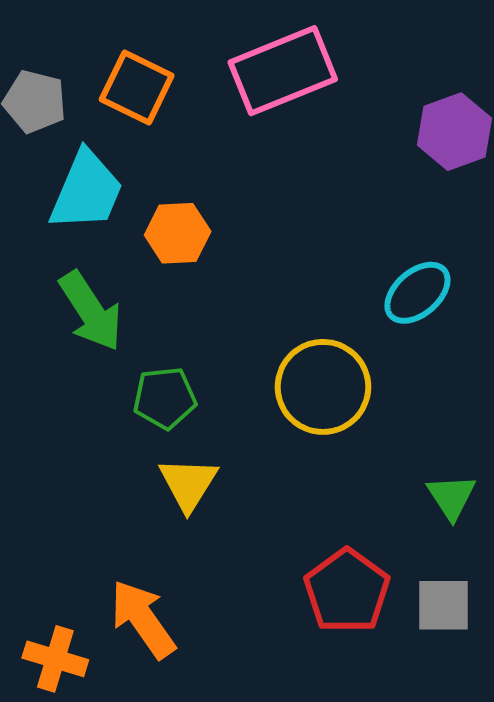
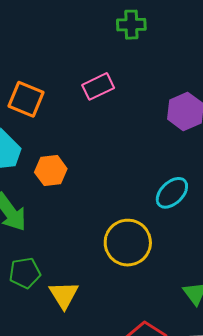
pink rectangle: (283, 71) -> (98, 86), size x0.6
green pentagon: (165, 398) -> (25, 273), moved

